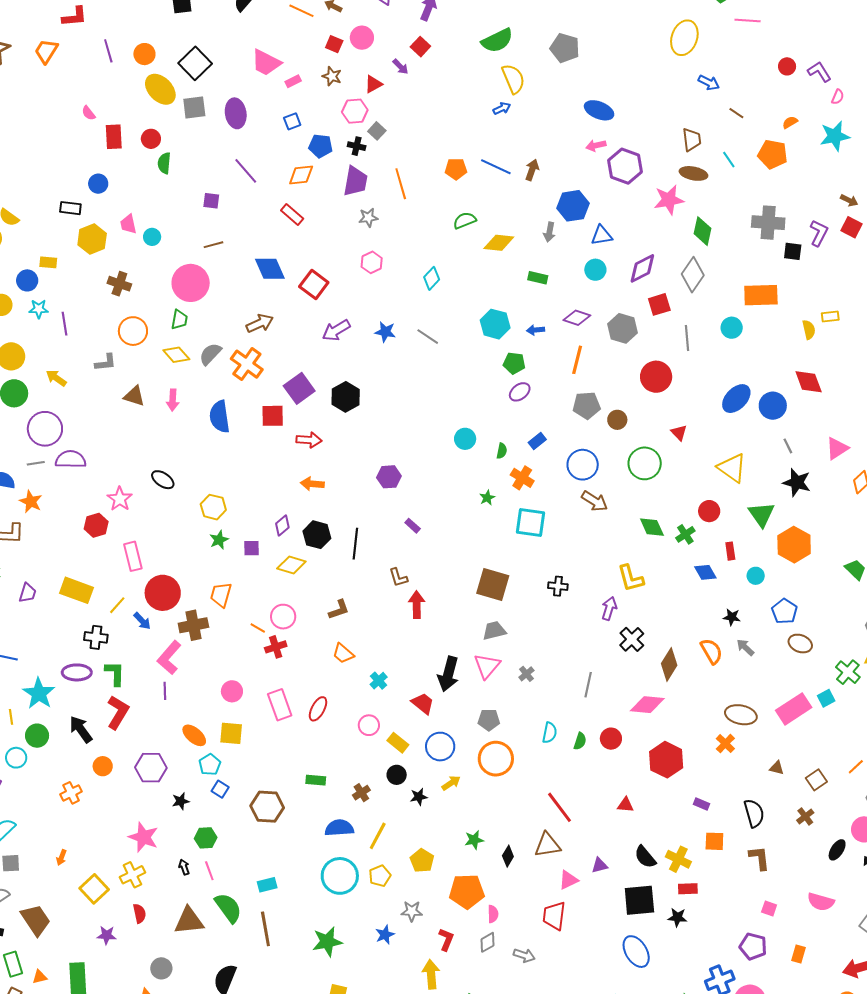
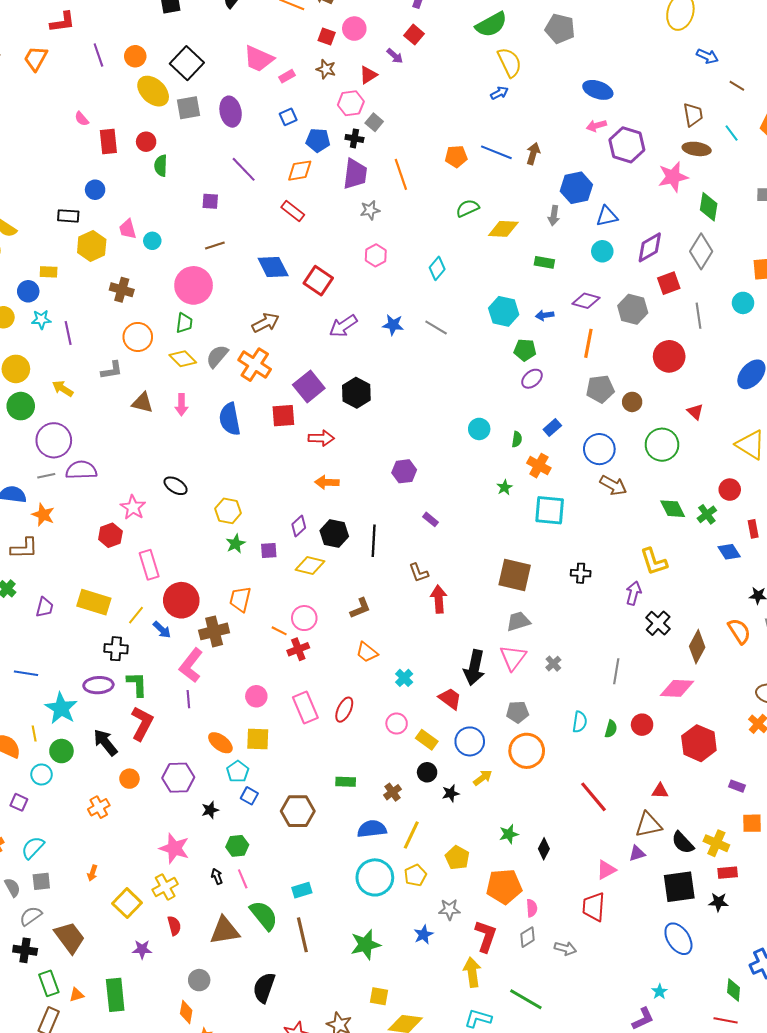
brown triangle: (547, 845) -> (648, 825), moved
red L-shape: (446, 939) -> (486, 936), size x1.4

